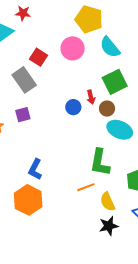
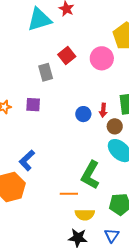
gray rectangle: (24, 80) -> (46, 72), size x0.7
yellow semicircle: (108, 202) -> (85, 215), turned -84

